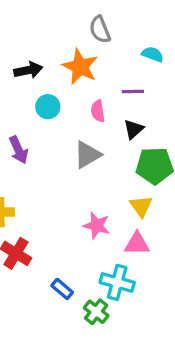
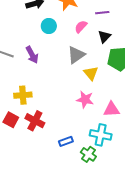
pink semicircle: (98, 111) -> (81, 27), turned 56
yellow triangle: (141, 206) -> (91, 73), moved
blue rectangle: (62, 289) -> (66, 141), turned -56

